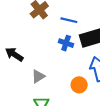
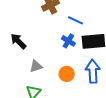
orange circle: (79, 85) -> (67, 74), moved

